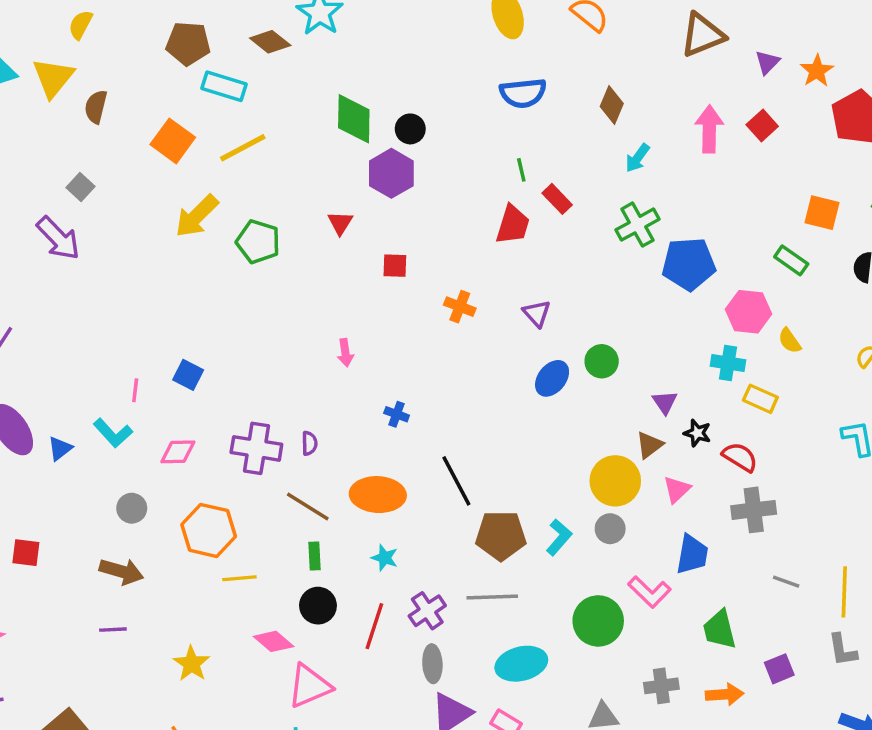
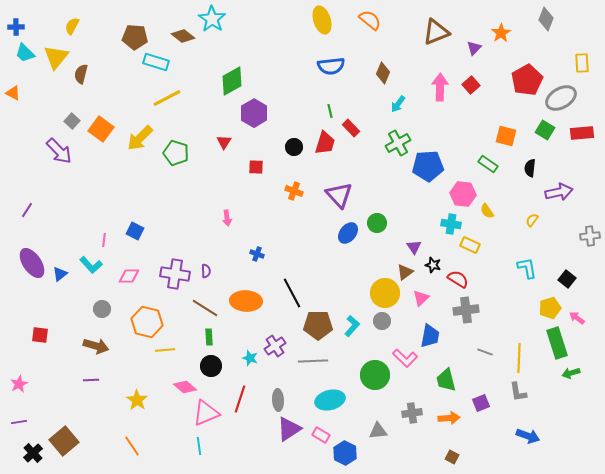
orange star: (817, 71) -> (501, 33), moved
green diamond: (354, 119) -> (232, 81), turned 60
black circle: (410, 129) -> (294, 147), moved
orange square: (173, 141) -> (101, 129), moved
purple triangle: (537, 313) -> (339, 195), size x1.6
cyan star: (385, 558) -> (250, 358), moved
purple cross: (427, 611) -> (275, 346), moved
red line: (374, 626) -> (240, 399), moved

